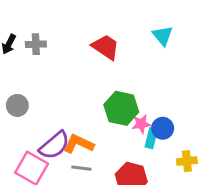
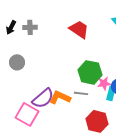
gray circle: (17, 105) -> (17, 62), moved
gray line: (81, 168) -> (81, 93), moved

